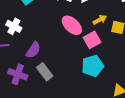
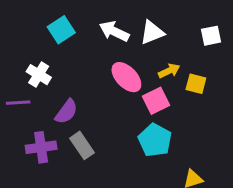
cyan pentagon: (93, 66) -> (155, 140), turned -30
purple cross: (18, 74) -> (41, 147), turned -30

